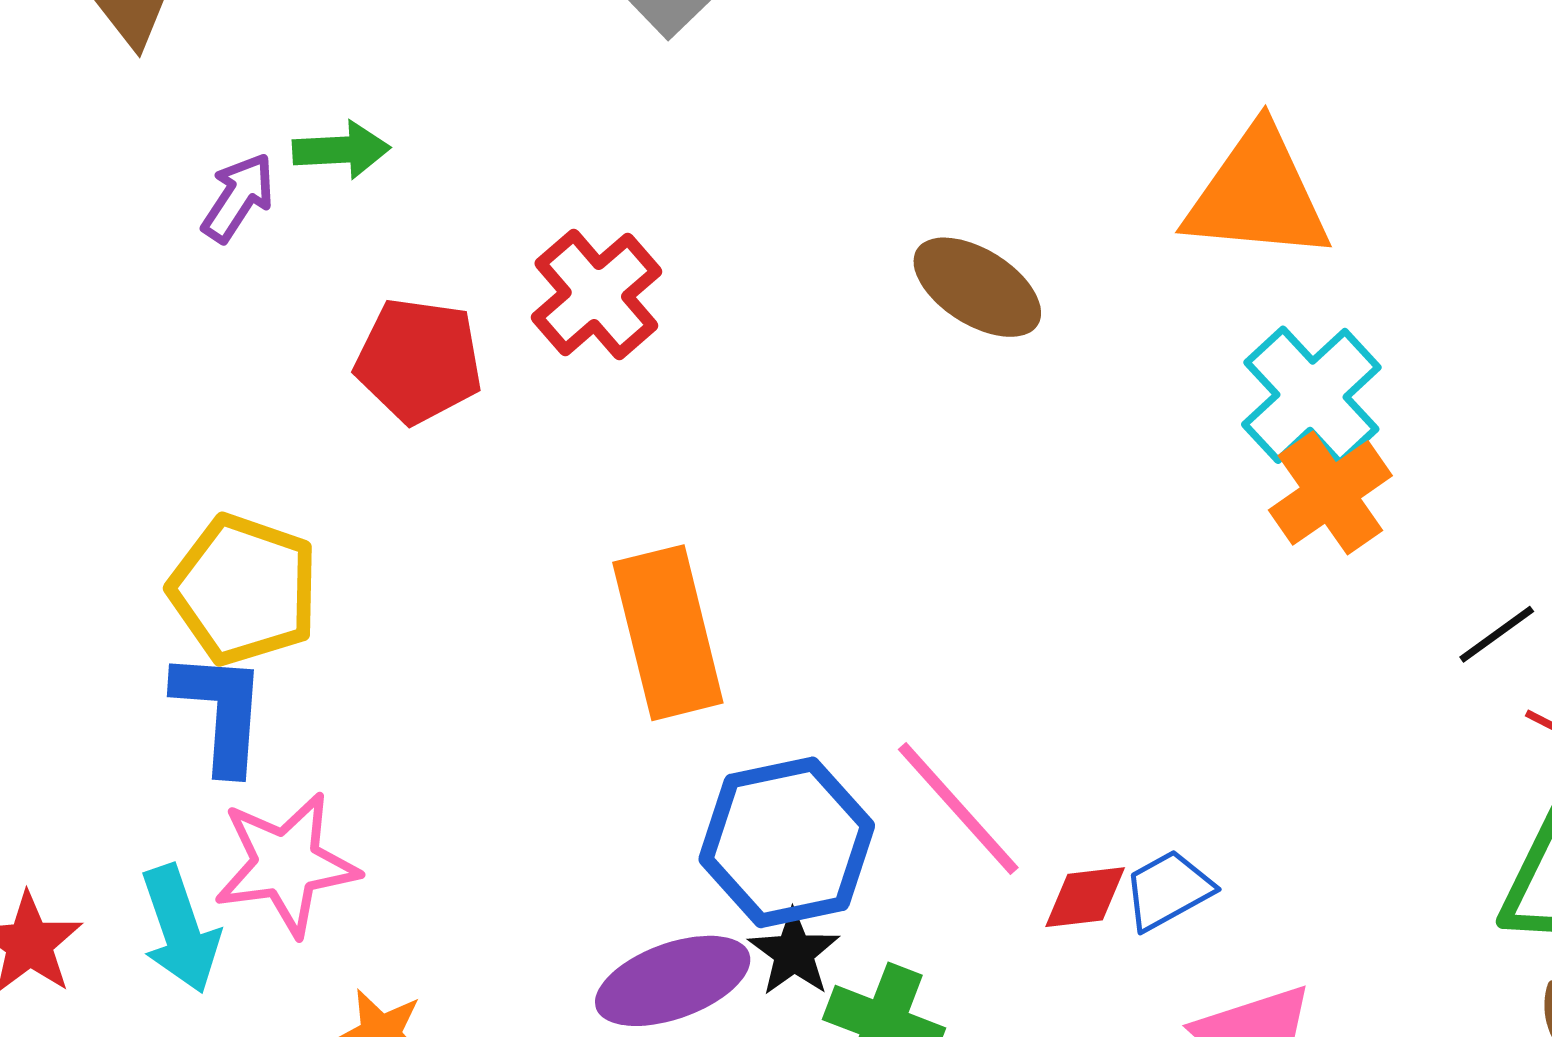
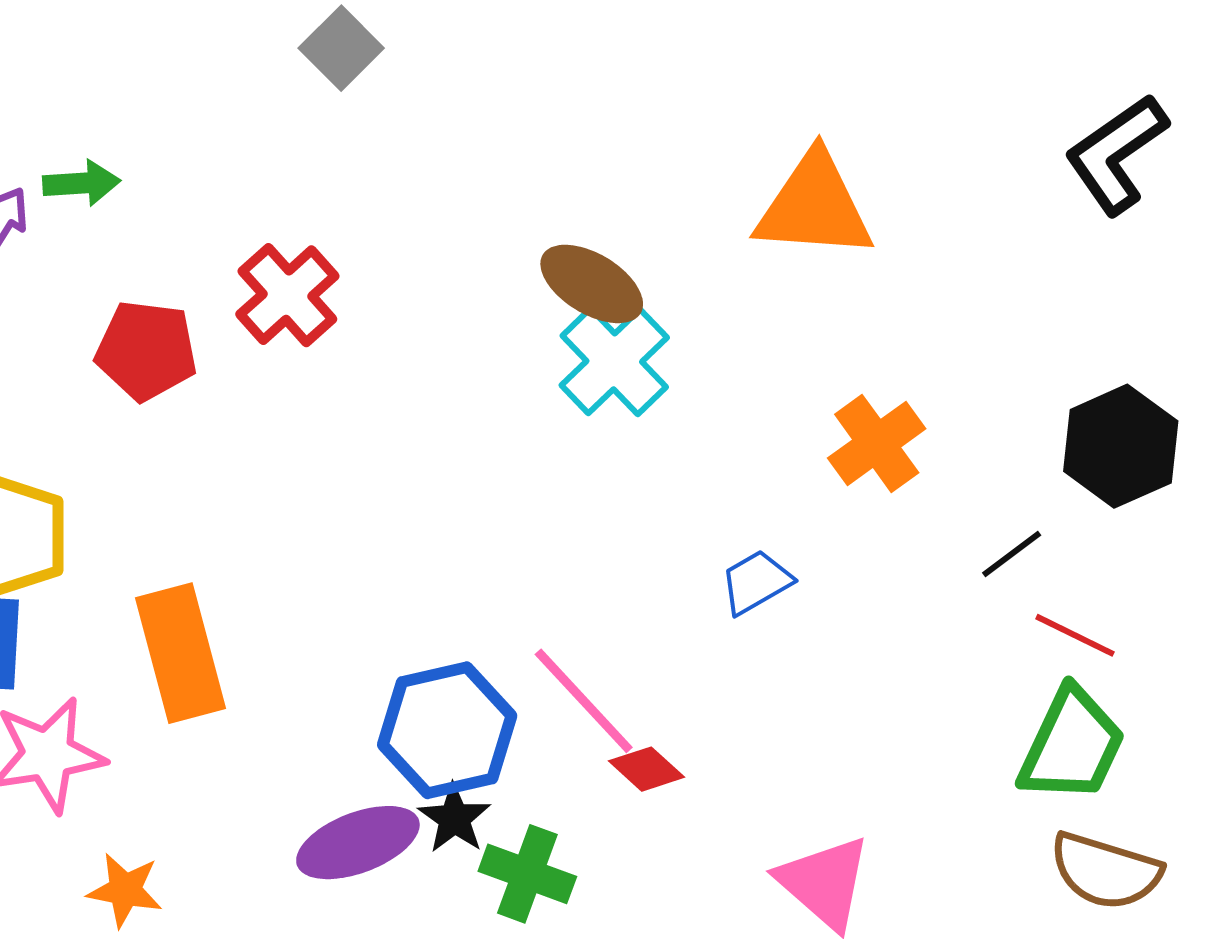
cyan cross: (1311, 396) -> (614, 361), moved
orange rectangle: (668, 633) -> (181, 653), moved
blue trapezoid: (1168, 890) -> (756, 582), moved
red diamond: (1085, 897) -> (646, 769), moved, turned 50

